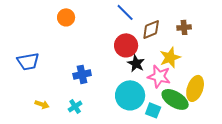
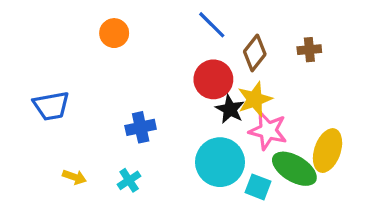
brown diamond: (151, 29) -> (255, 53), turned -30
yellow star: (170, 57) -> (255, 99), moved

